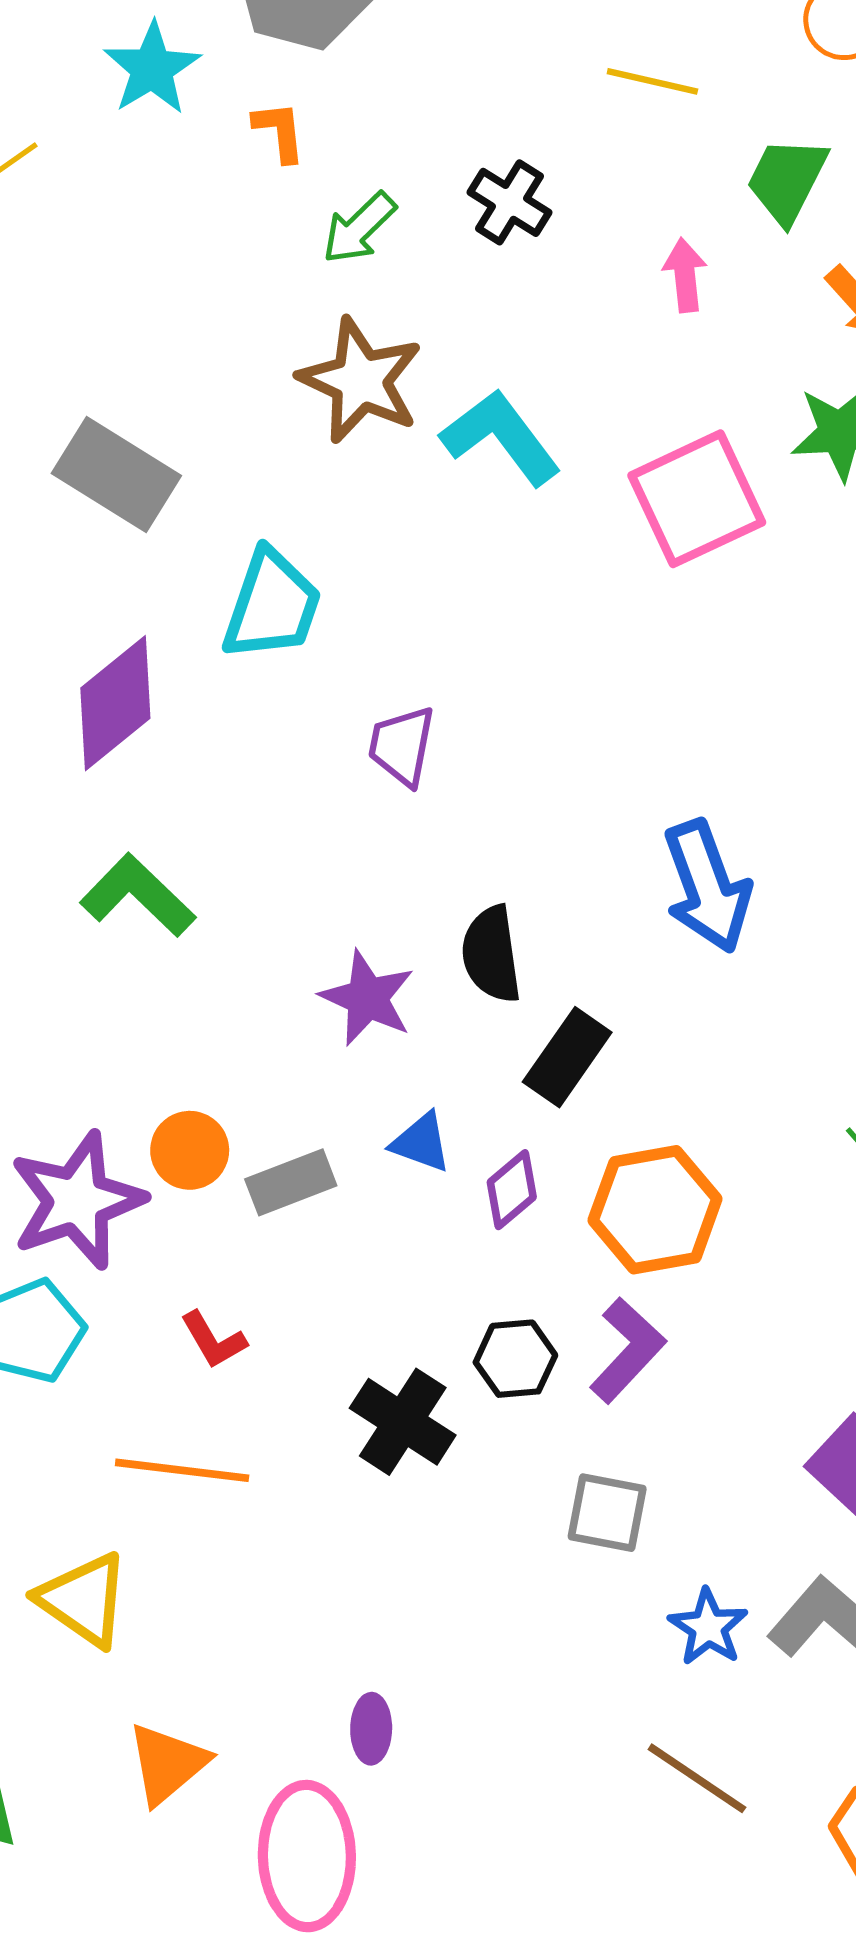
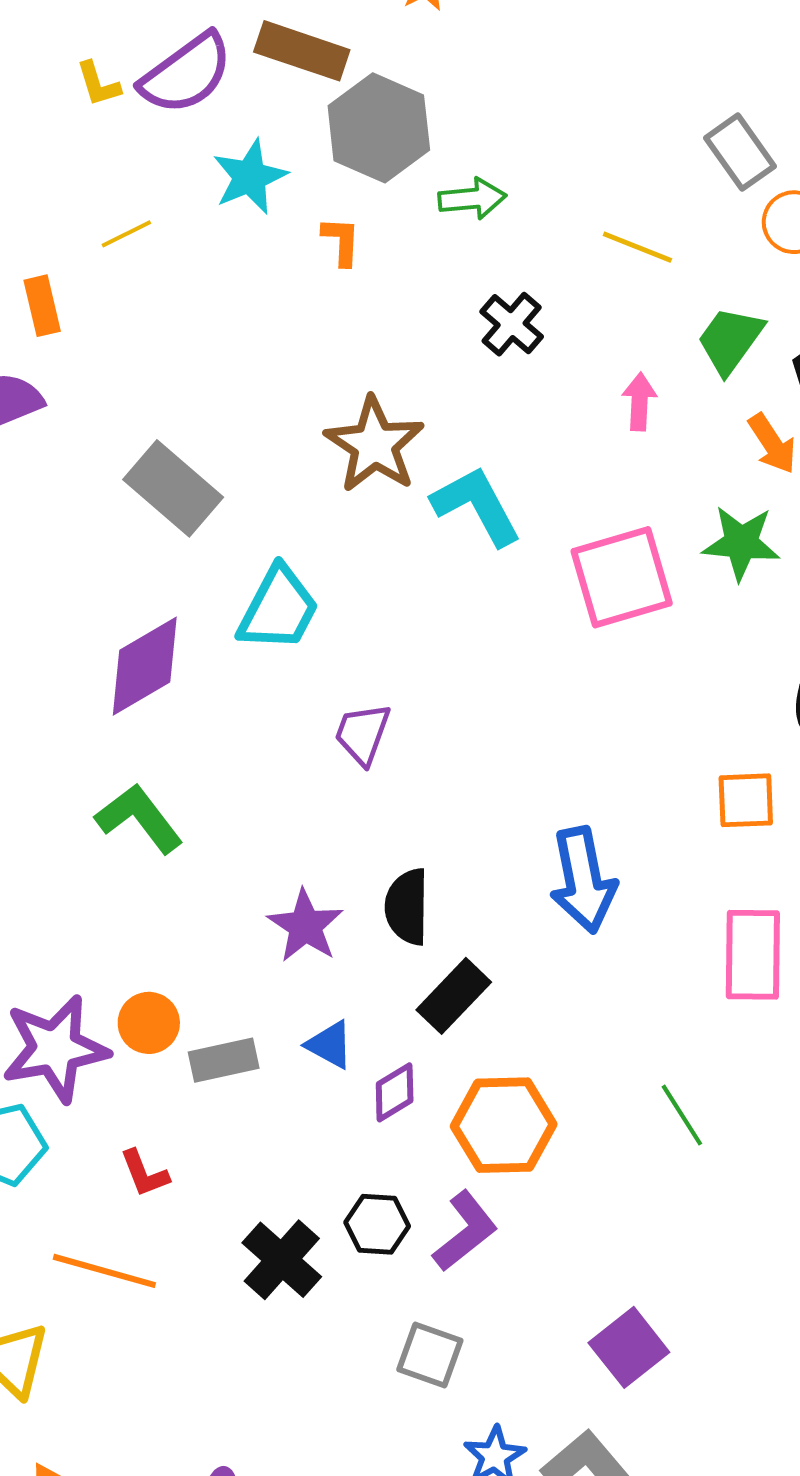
green arrow: (359, 228) -> (472, 199), moved, turned -150

